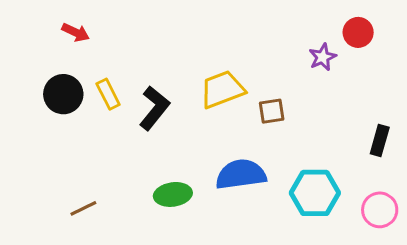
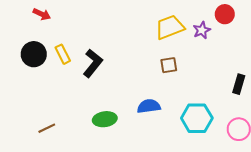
yellow trapezoid: (222, 90) -> (170, 27), moved
blue semicircle: (241, 174) -> (149, 106), size x0.7

